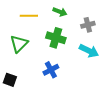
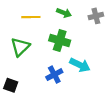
gray cross: (88, 25) -> (96, 16), moved
cyan arrow: (89, 51) -> (80, 65), moved

